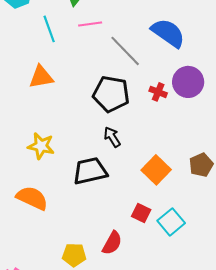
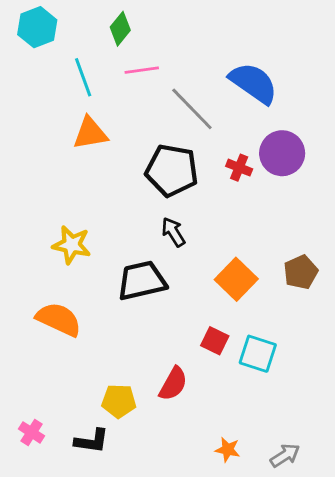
orange triangle: (41, 77) -> (90, 133), moved
cyan square: (171, 222) -> (258, 354), turned -32

